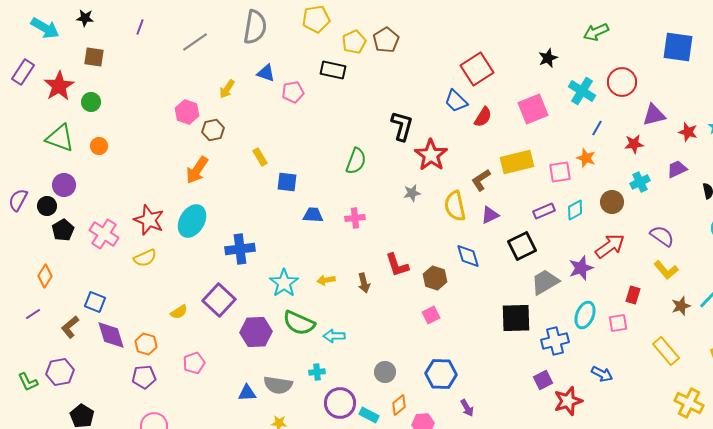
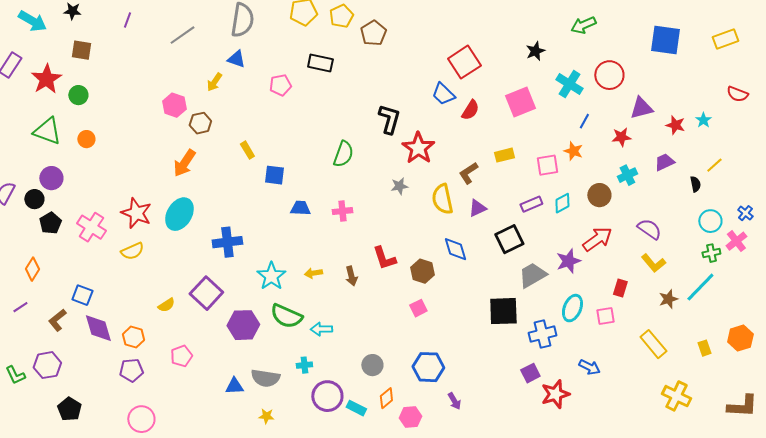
yellow pentagon: (354, 42) -> (341, 16), moved
blue triangle: (266, 73) -> (236, 59), moved
yellow rectangle: (517, 162) -> (504, 155), size x0.6

